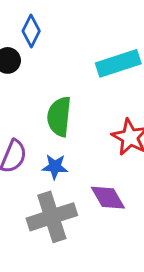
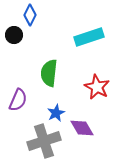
blue star: (55, 167) -> (56, 113), moved, turned -30

